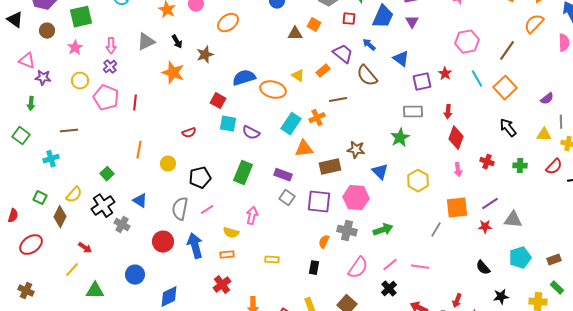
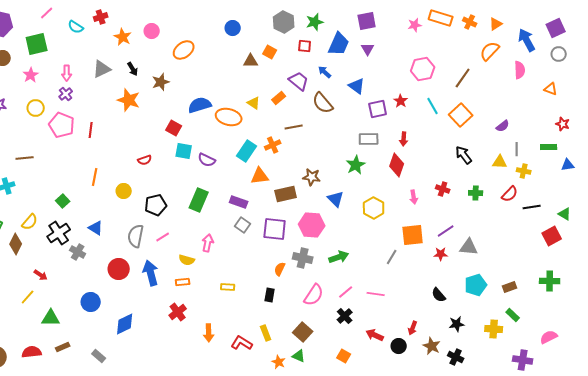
red diamond: (456, 138) -> (397, 165), moved

